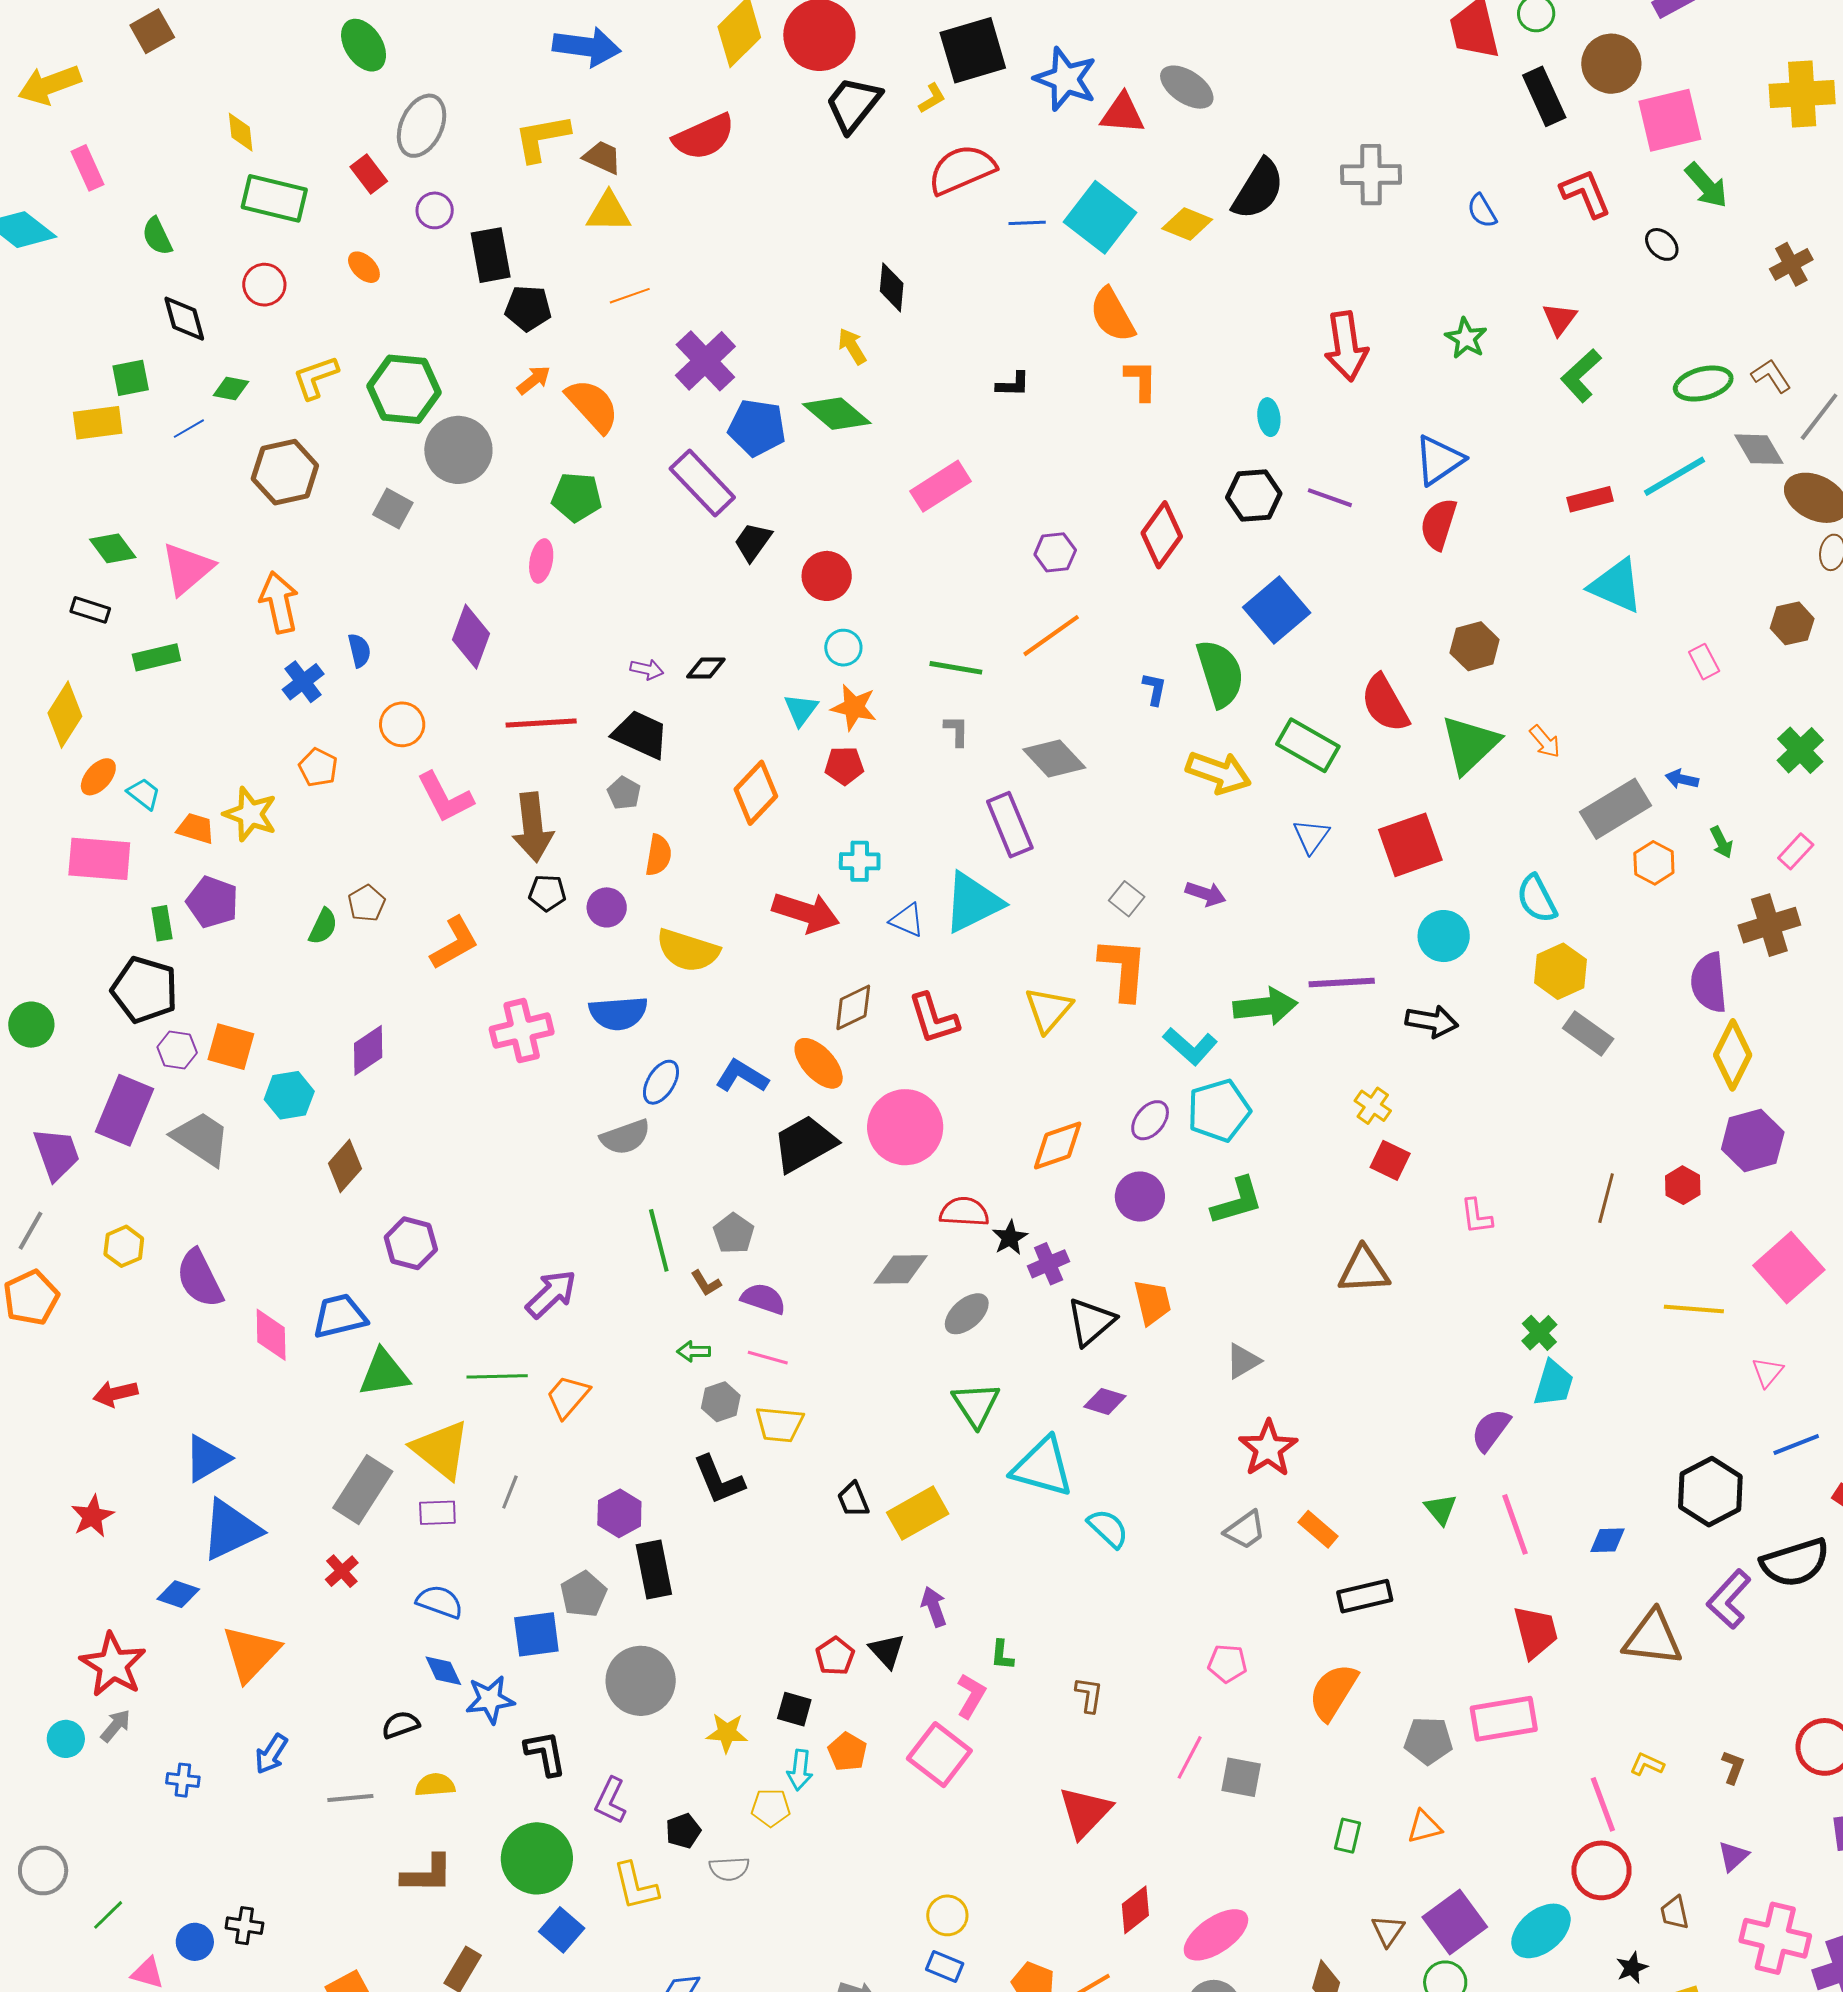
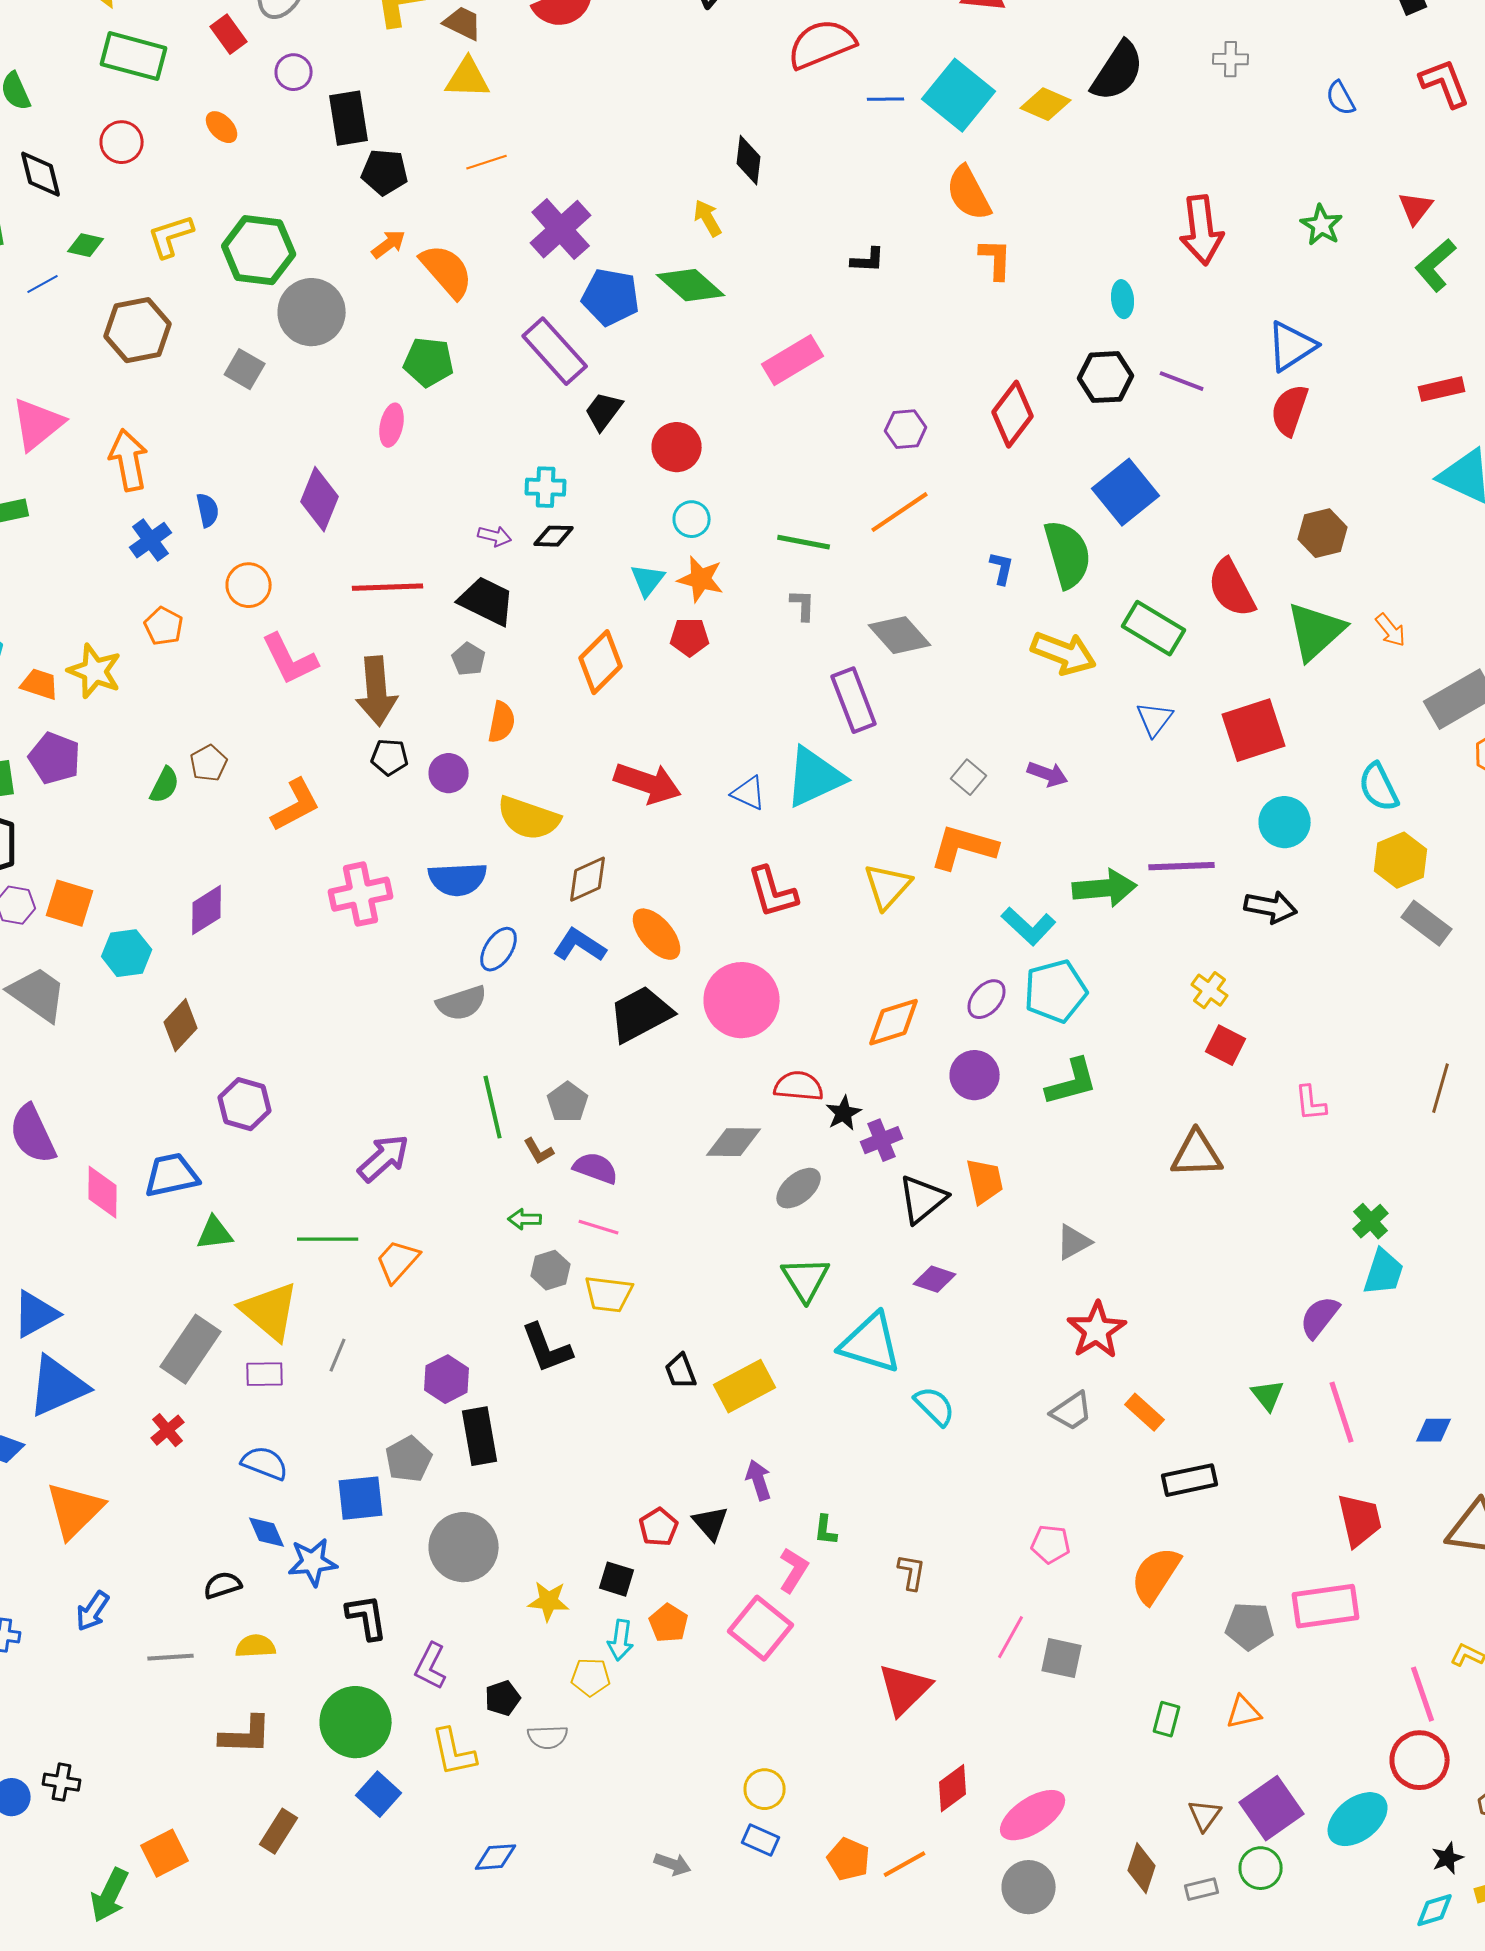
gray cross: (1371, 175) -> (1231, 59), size x0.6
cyan cross: (860, 861) -> (546, 487), moved
orange L-shape: (1123, 969) -> (964, 847), turned -80
brown diamond: (853, 1007) -> (588, 879), moved
green triangle: (384, 1373) -> (215, 1233), size x0.7

